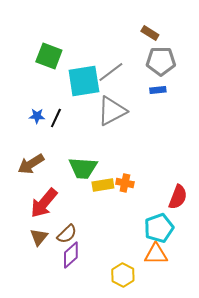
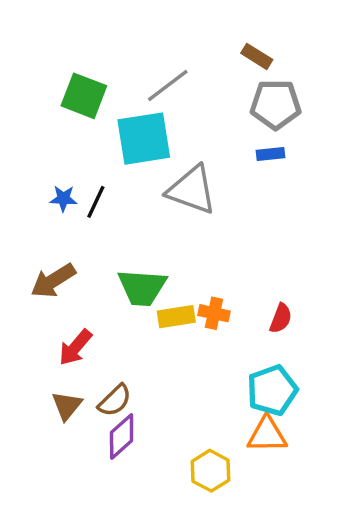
gray line: (111, 72) -> (168, 86), moved
gray triangle: (112, 111) -> (192, 190), turned 48
red semicircle: (178, 197) -> (281, 318), moved, size x0.7
red arrow: (44, 203) -> (75, 347), size x0.7

